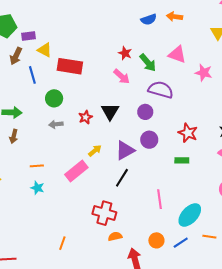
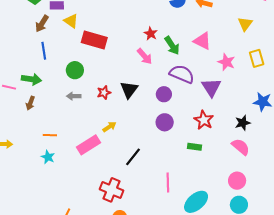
blue line: (32, 75) -> (44, 51), moved
purple triangle: (125, 150) -> (211, 87), moved, turned -40

